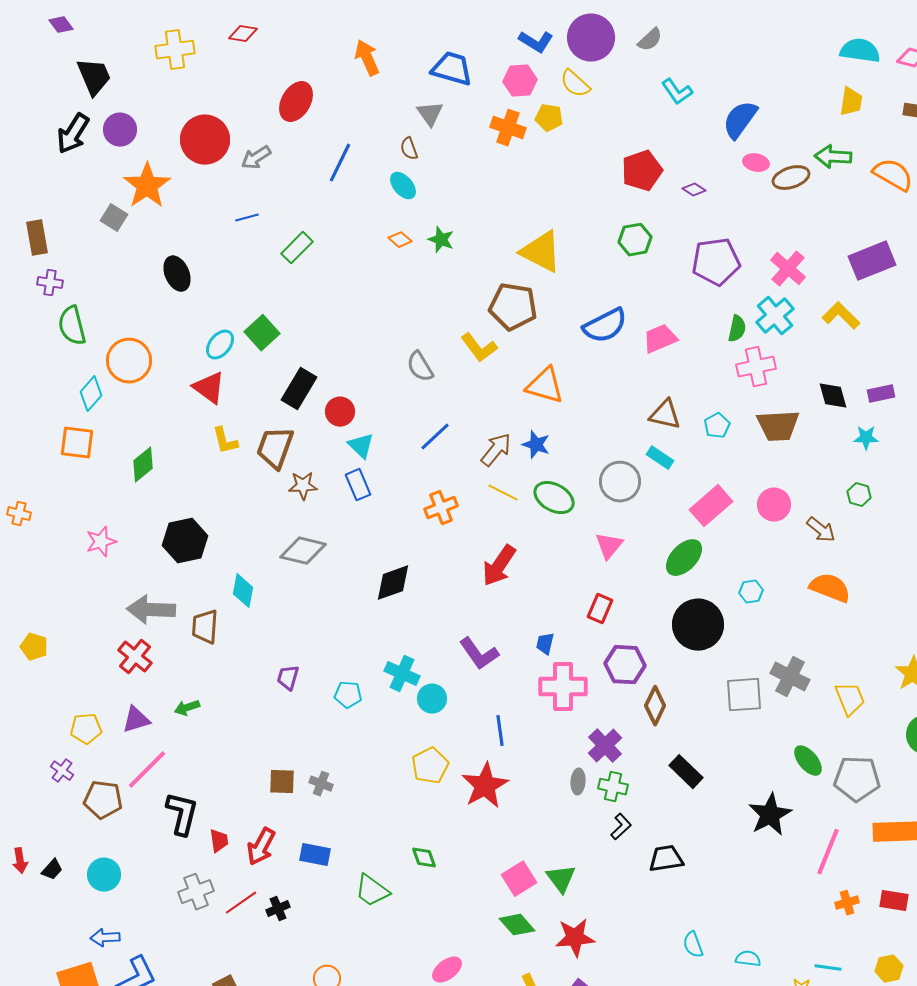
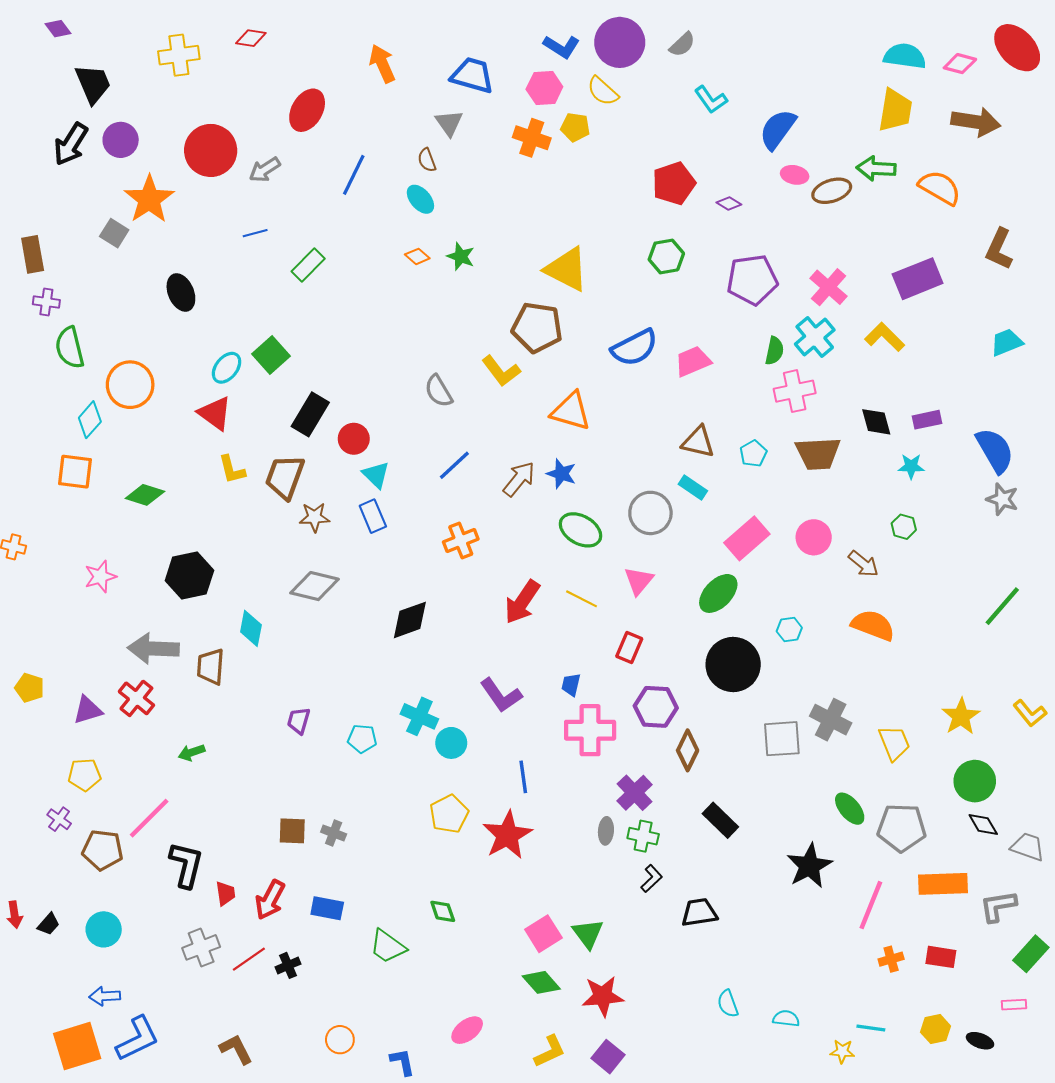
yellow trapezoid: (851, 102) -> (895, 110), size x1.4
green diamond: (143, 465) -> (145, 495), turned 57
yellow line: (503, 493) -> (582, 599), moved
purple triangle: (136, 720) -> (88, 710), moved

